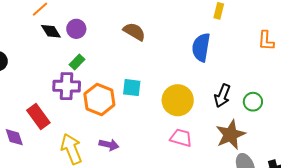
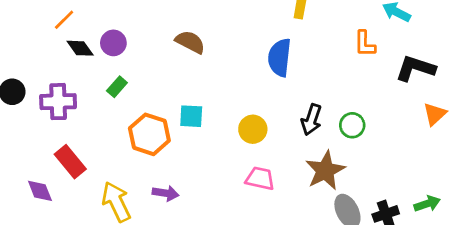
purple cross: (67, 86) -> (58, 102), moved
yellow circle: (178, 100) -> (253, 129), size x0.7

